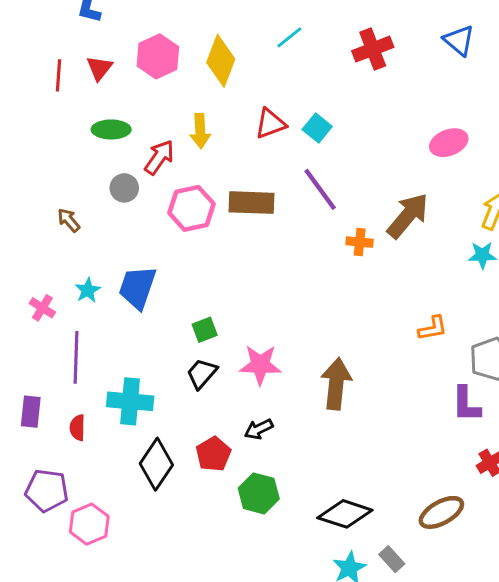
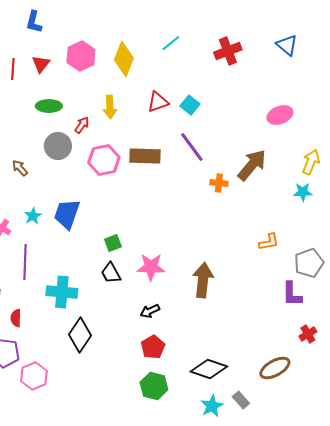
red arrow: (159, 157) -> (82, 125), size x0.7
gray circle: (124, 188) -> (58, 146), size x1.4
black trapezoid: (202, 374) -> (111, 273), turned -70
red semicircle: (77, 428) -> (16, 318), moved
red pentagon: (213, 454) -> (153, 347), moved
green hexagon: (259, 493) -> (154, 386), moved

